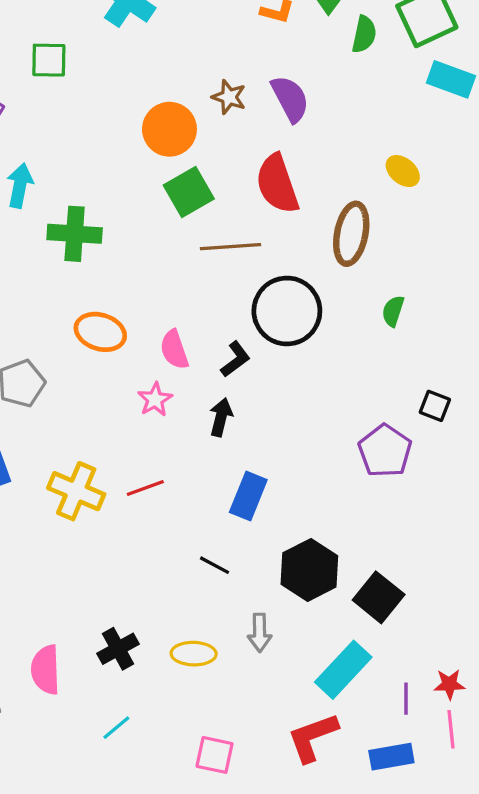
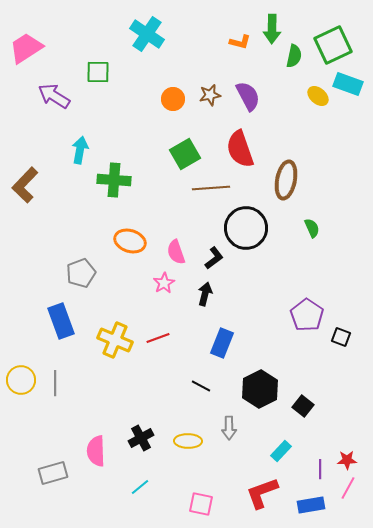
brown star: (229, 97) -> (210, 95), turned -30
orange circle: (169, 129) -> (173, 99), moved, size x0.7
yellow ellipse: (403, 171) -> (318, 96), moved
green semicircle: (393, 311) -> (312, 228), turned 138
black square: (435, 406) -> (341, 337), moved
black square: (379, 597) -> (303, 406), size x0.7
cyan rectangle: (343, 670) -> (281, 451), size x0.6
pink line: (451, 729) -> (348, 488), turned 35

